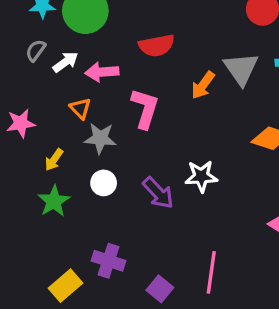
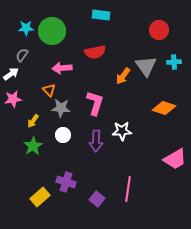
white arrow: (65, 62) -> (11, 74), moved
pink L-shape: (145, 108) -> (95, 103), moved
purple arrow: (158, 193) -> (96, 141), turned 45

